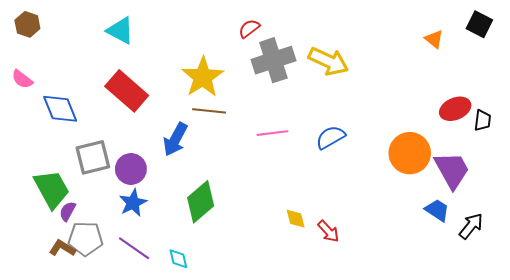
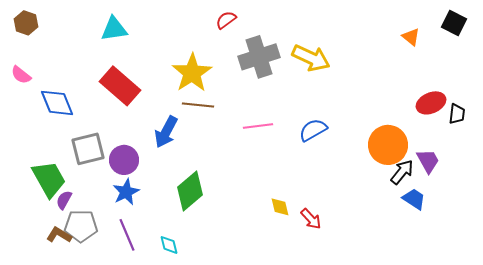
red semicircle: (249, 29) -> (226, 20), moved
cyan triangle: (120, 31) -> (114, 29), turned -36
purple trapezoid: (452, 170) -> (428, 161), size x0.7
black arrow: (471, 226) -> (402, 172), moved
purple line: (134, 248) -> (127, 235), turned 32

